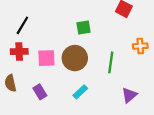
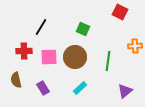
black line: (22, 25) -> (41, 27), moved
green square: (84, 28) -> (83, 29), turned 32

